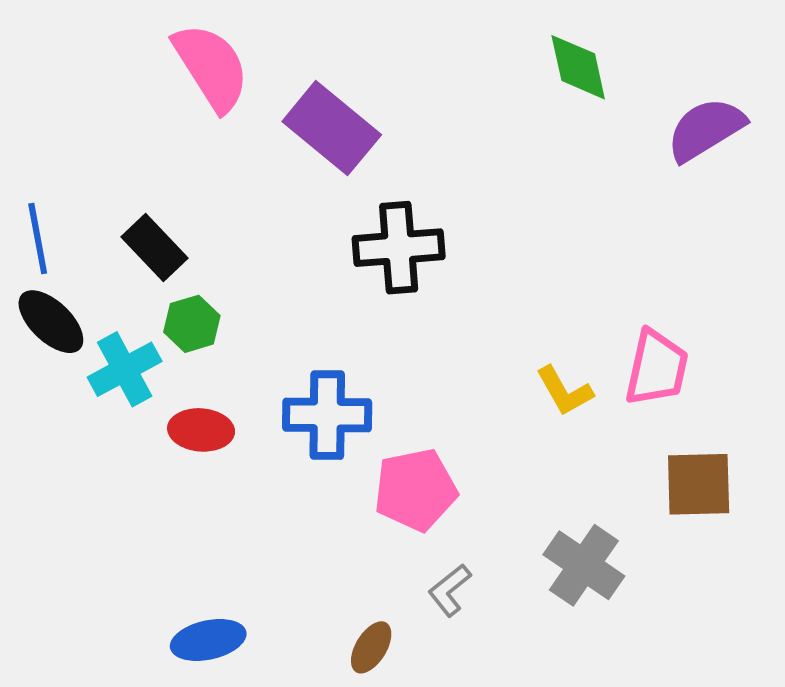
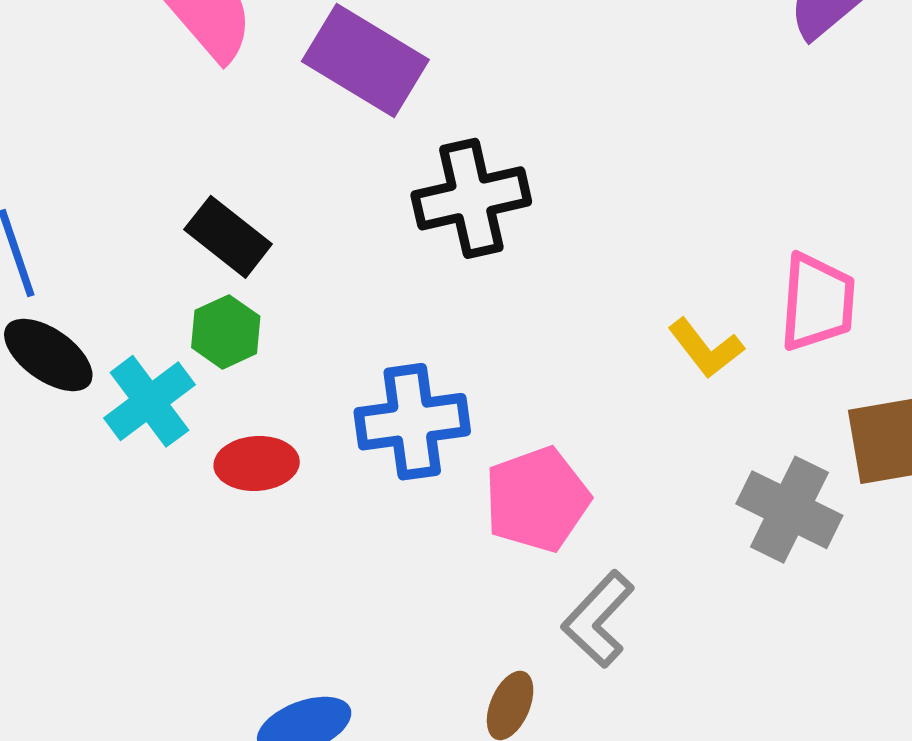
black rectangle: (155, 248) -> (228, 237), moved
gray cross: (584, 565) -> (789, 510), moved
gray L-shape: (450, 590) -> (598, 619), size x1.4

